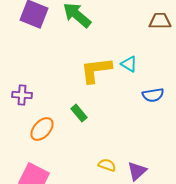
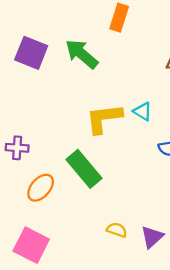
green rectangle: (79, 113) -> (84, 169), size x1.8

